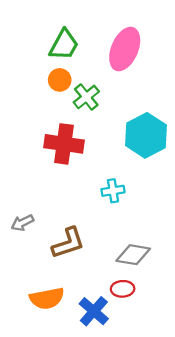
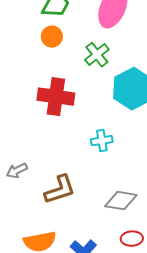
green cross: (86, 97) -> (97, 55), moved
red ellipse: (123, 289) -> (132, 239), moved

